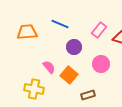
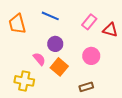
orange trapezoid: (27, 32) -> (17, 24), turned -100
purple circle: (74, 47) -> (55, 44), moved
brown rectangle: (88, 95) -> (86, 87), moved

